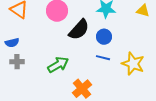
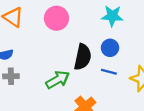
black semicircle: (79, 30) -> (83, 57), moved, turned -30

